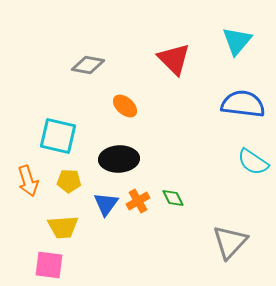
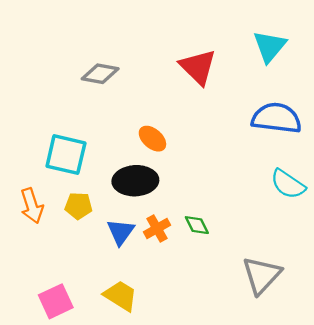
orange ellipse: (125, 106) -> (152, 139), moved
yellow trapezoid: (63, 227) -> (121, 296), moved, turned -144
pink square: (49, 265) -> (56, 301), turned -32

